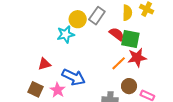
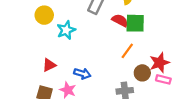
yellow circle: (78, 19) -> (44, 15), moved
red star: (137, 58) -> (160, 63), moved
blue arrow: (74, 77) -> (82, 74), size x0.7

